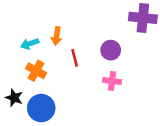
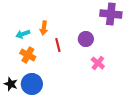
pink cross: (112, 81) -> (98, 63), moved, turned 32
black star: (14, 98) -> (11, 84), moved

